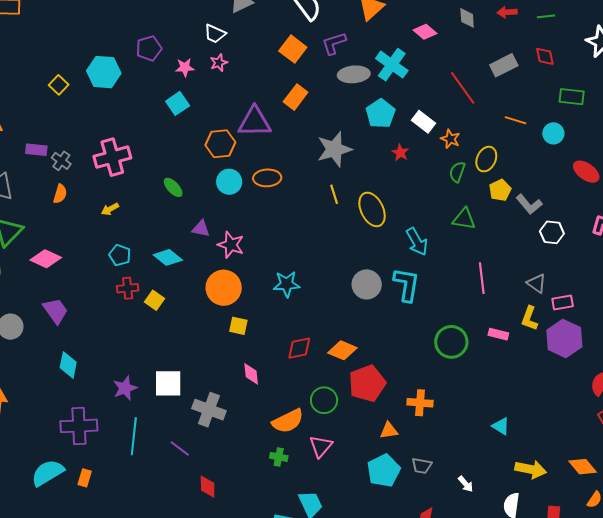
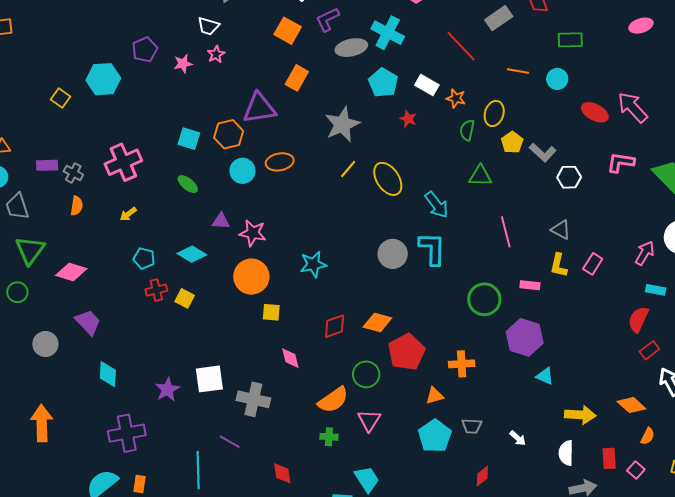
cyan square: (178, 103) -> (189, 139), moved, turned -30
yellow line: (334, 194) -> (348, 169), turned 66
pink rectangle: (563, 302) -> (593, 264), moved, turned -40
purple hexagon: (564, 338) -> (525, 337), moved
cyan line: (134, 436) -> (198, 470), moved
red diamond: (208, 487) -> (282, 473), moved

